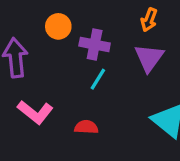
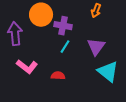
orange circle: (58, 26) -> (41, 15), size x1.5
purple triangle: (149, 58) -> (96, 47), moved

